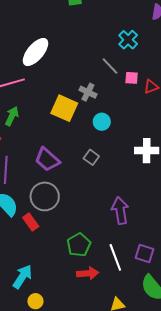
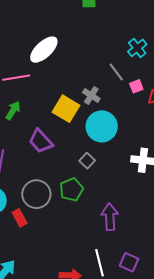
pink square: (132, 78) -> (136, 86), turned -32
cyan circle: (102, 122) -> (102, 126), size x1.8
purple trapezoid: (47, 160) -> (41, 141), moved
green pentagon: (79, 245) -> (72, 190), moved

